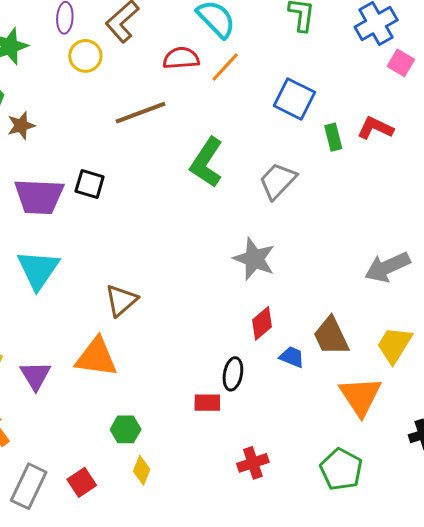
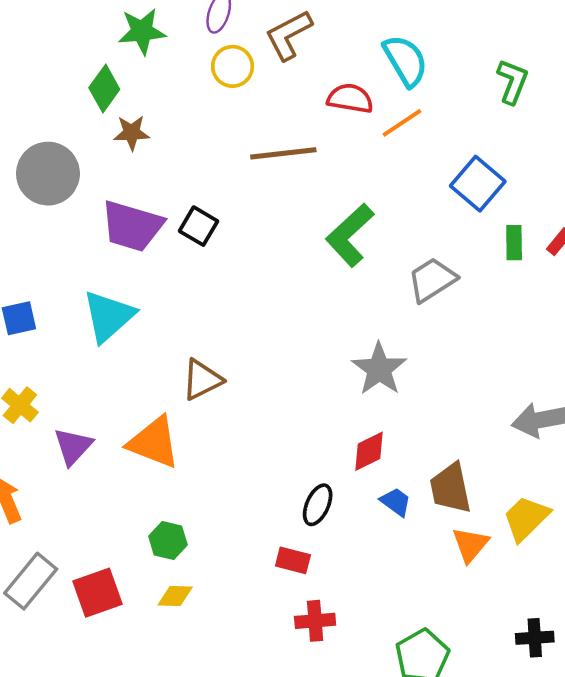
orange triangle: (360, 396) -> (470, 545), moved, size x0.7
red rectangle: (207, 403) -> (293, 560), moved
yellow diamond: (142, 470) -> (175, 596), turned 56
red square: (82, 482) -> (97, 593), size x1.4

